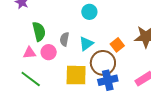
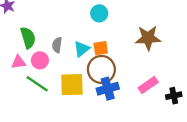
cyan circle: (89, 12) -> (99, 13), moved
orange square: (117, 45) -> (101, 48), moved, turned 32
green line: (31, 79) -> (37, 84), moved

